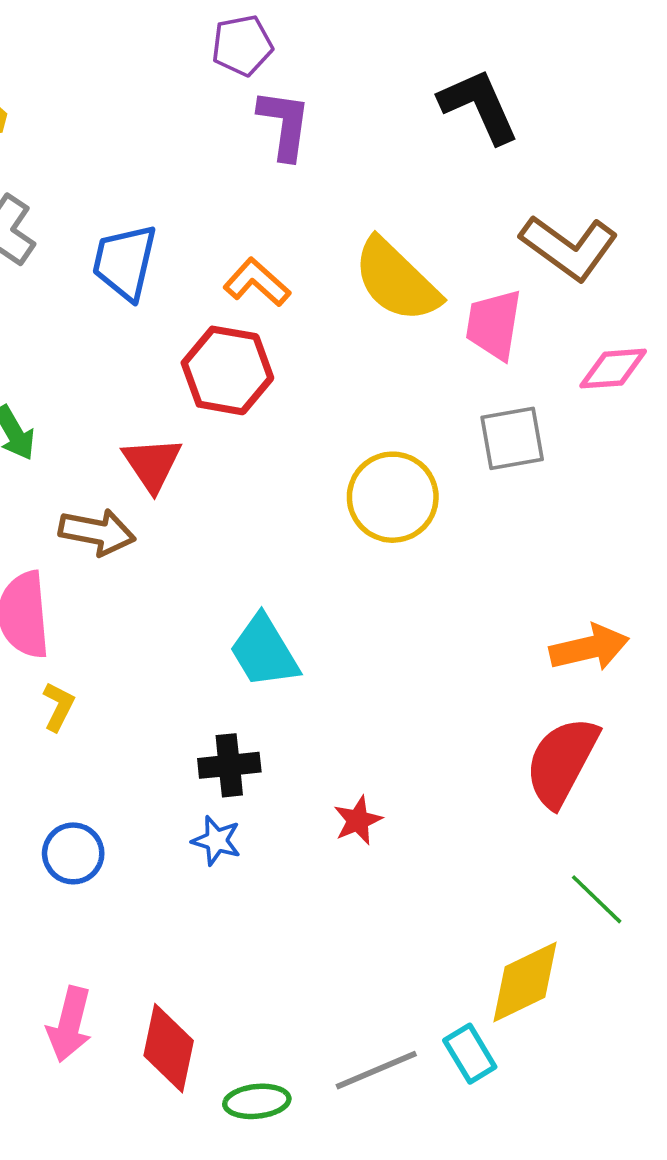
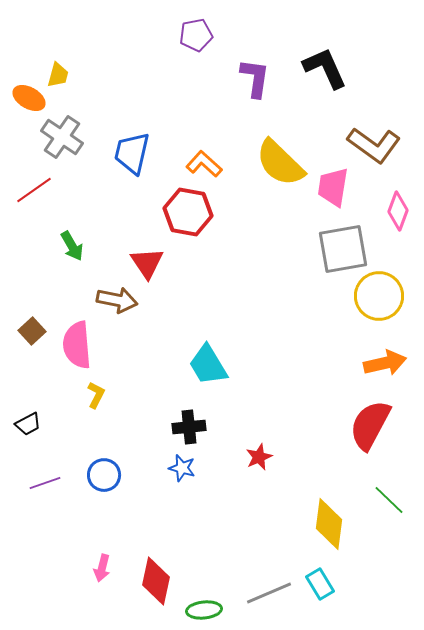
purple L-shape: (284, 124) -> (255, 78), moved
pink diamond: (613, 369) -> (398, 211), turned -66
gray square: (512, 438) -> (343, 249), size x1.4
yellow circle: (393, 497) -> (379, 296), moved
yellow diamond: (525, 982) -> (329, 524), moved, turned -57
pink arrow: (70, 1024) -> (102, 568), size x0.7

